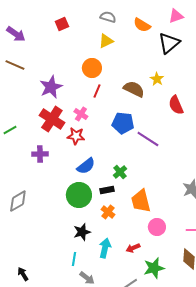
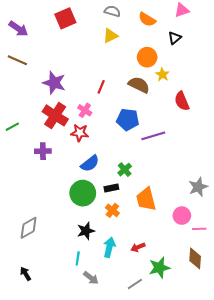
red square: (62, 24) -> (65, 18), size x1.5
black triangle: (169, 43) -> (175, 38), size x0.6
orange circle: (92, 68) -> (147, 57), moved
purple star: (51, 87) -> (54, 83), turned -30
purple line: (148, 139) -> (153, 136), turned -50
gray diamond: (18, 201) -> (29, 228), moved
pink circle: (157, 227) -> (182, 216), moved

